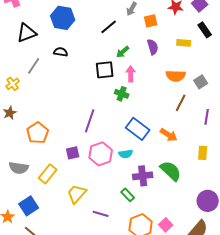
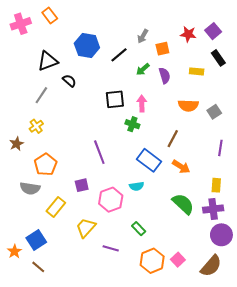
blue hexagon: (63, 18) -> (87, 46), moved
black triangle: (27, 33) -> (48, 61), moved
black semicircle: (61, 52) -> (69, 81), turned 32
green arrow: (123, 52) -> (143, 69), moved
yellow cross: (13, 84) -> (36, 126), moved
brown line: (181, 103) -> (173, 139), moved
purple line: (90, 121) -> (99, 152), turned -40
pink hexagon: (101, 154) -> (111, 200), moved
gray semicircle: (19, 168) -> (30, 188), moved
purple cross: (143, 176) -> (213, 209), moved

